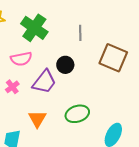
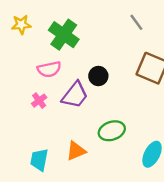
gray line: (80, 33) -> (136, 22), moved, turned -35
orange triangle: (37, 119) -> (76, 151), moved, turned 36

